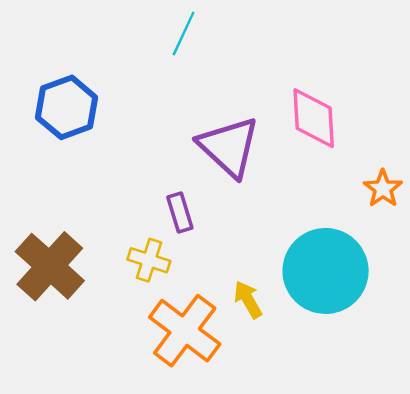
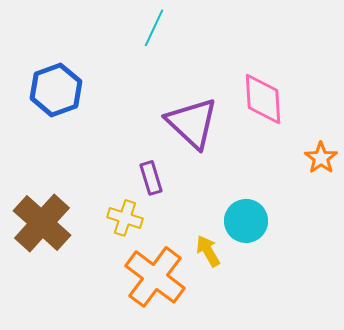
cyan circle: (326, 271) -> (246, 221), moved, size x0.6

